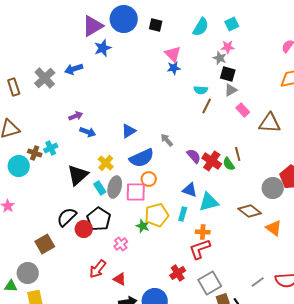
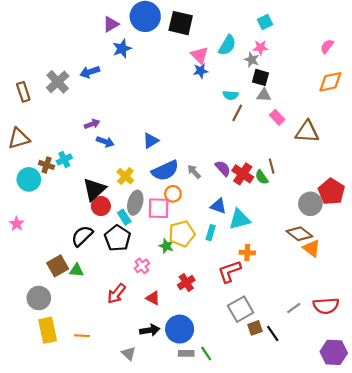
black square: (156, 25) -> (181, 23), size x1.6
purple triangle: (93, 26) -> (111, 24), size x0.7
cyan semicircle: (201, 27) -> (227, 45), moved
gray triangle: (231, 90) -> (264, 95), turned 32
gray arrow: (167, 140) -> (194, 172), moved
cyan rectangle: (100, 188) -> (124, 217), moved
brown diamond: (250, 211) -> (299, 234), moved
red circle: (84, 229) -> (101, 206), moved
orange cross: (203, 232) -> (247, 253), moved
red cross: (178, 273) -> (186, 283), moved
red triangle: (120, 279) -> (153, 298), moved
green triangle: (11, 286) -> (76, 270), moved

